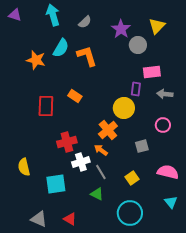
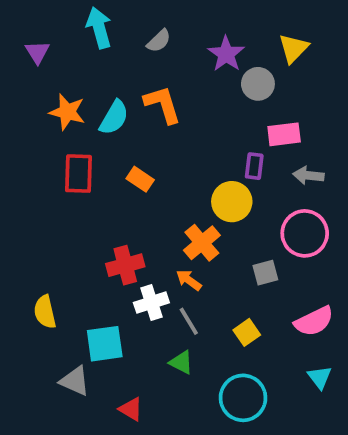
purple triangle: (15, 15) -> (37, 52), moved, turned 40
cyan semicircle: (61, 48) -> (114, 118), moved
red rectangle: (46, 106) -> (79, 174), moved
pink circle: (163, 125) -> (305, 233), size x1.6
pink semicircle: (168, 172) -> (314, 321), turned 140
gray triangle: (39, 219) -> (75, 381), moved

